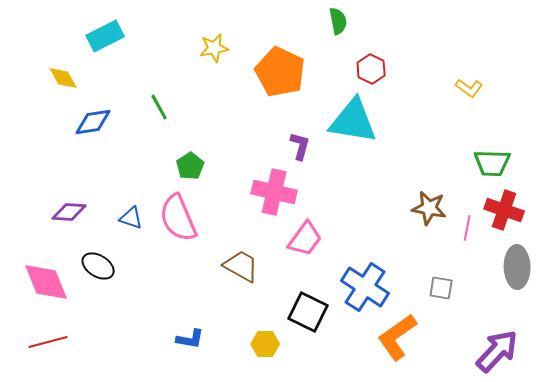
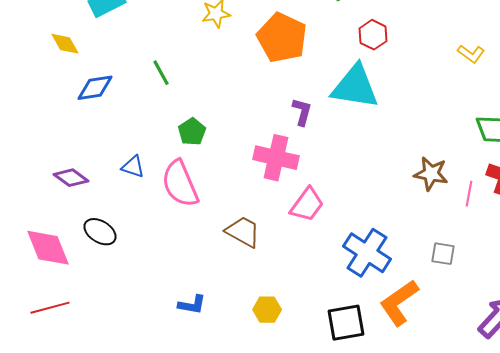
purple diamond: (69, 212) -> (71, 178), turned 32
blue triangle: (131, 218) -> (133, 167), moved
black square: (308, 312) -> (346, 323), moved, turned -36

